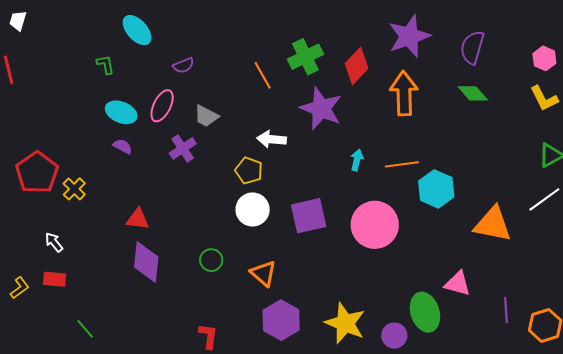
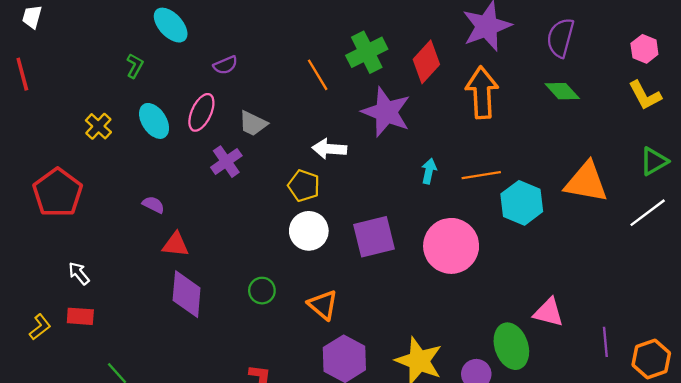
green L-shape: (105, 65) -> (135, 66), turned 40
cyan ellipse: (121, 112) -> (154, 121), turned 36
purple semicircle: (123, 146) -> (153, 205), moved
yellow cross: (74, 189) -> (98, 126), moved
orange triangle: (493, 224) -> (586, 182), moved

